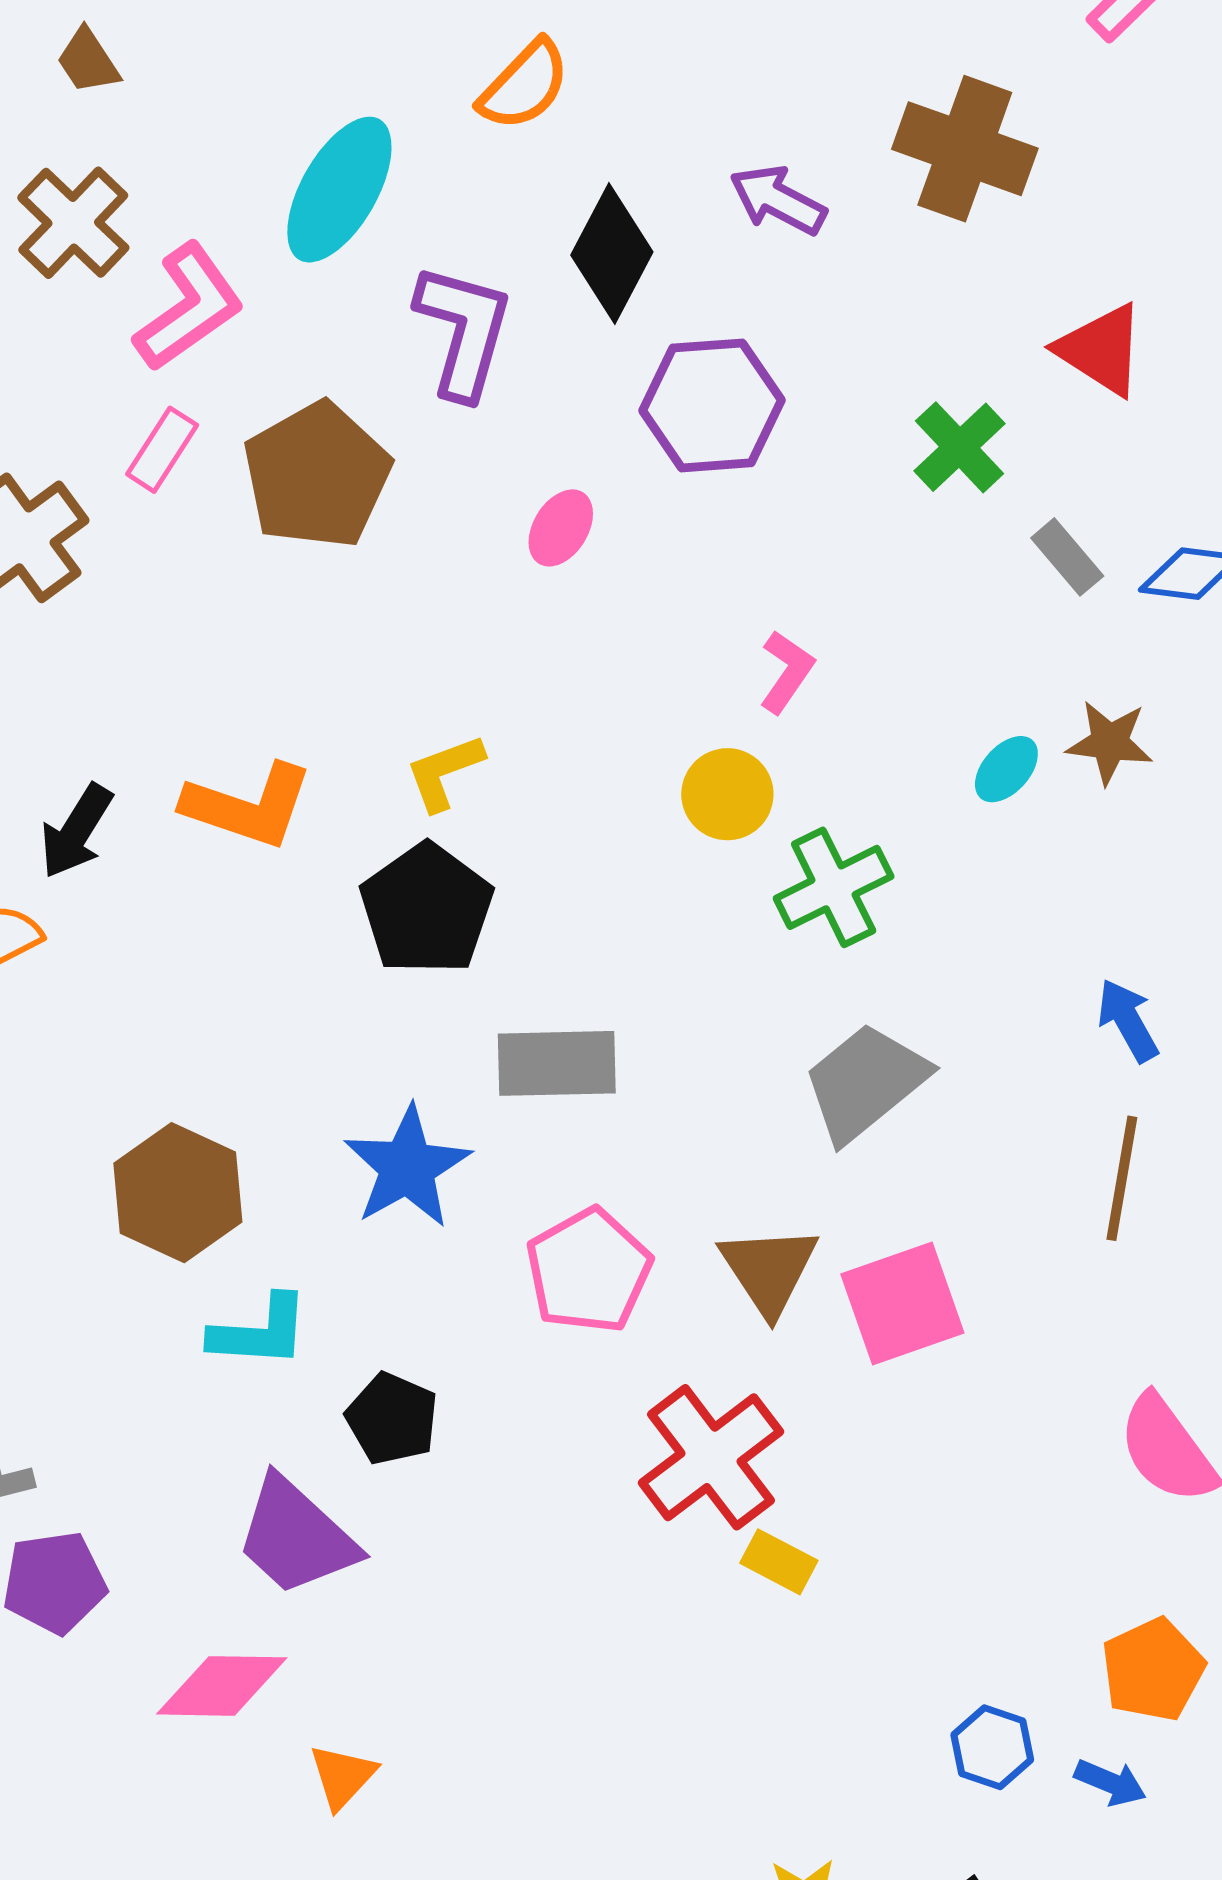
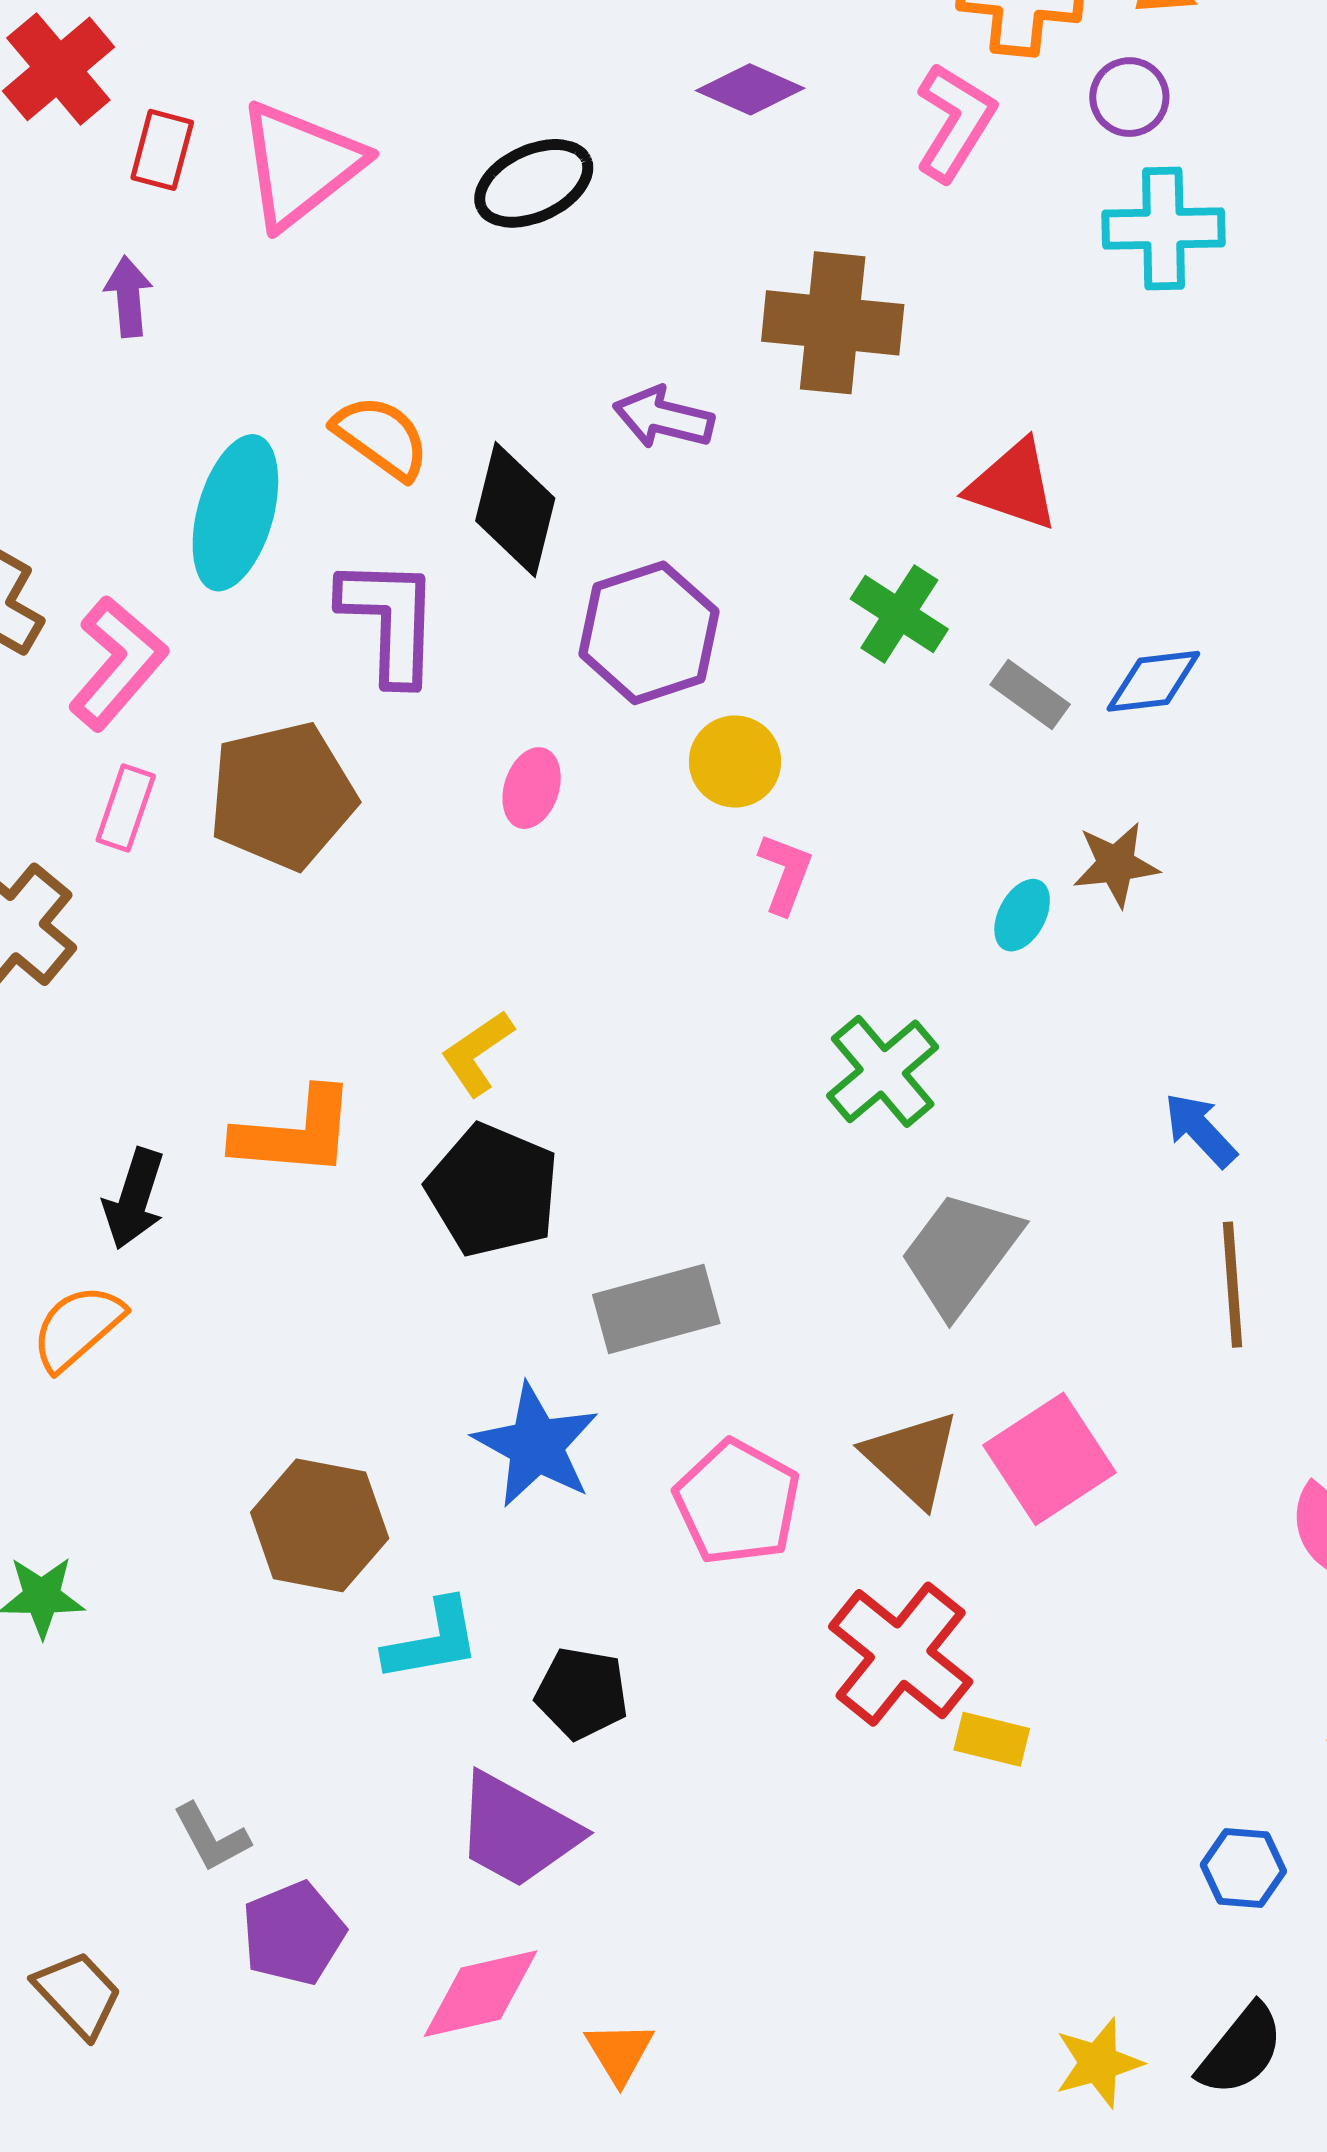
orange semicircle: (524, 85) -> (381, 437), moved, turned -84
brown pentagon: (317, 475) -> (282, 796), turned 30
yellow circle: (727, 794) -> (735, 762), moved

